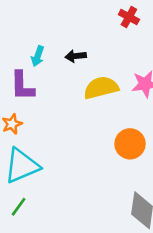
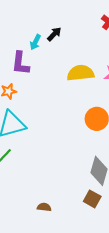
black arrow: (76, 56) -> (54, 34), moved, turned 133

